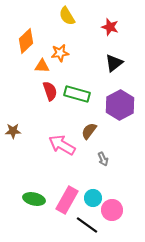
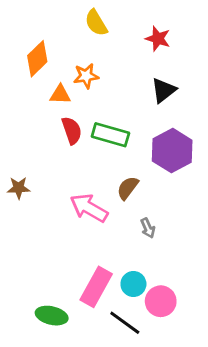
green ellipse: (34, 199) -> (52, 316), moved

